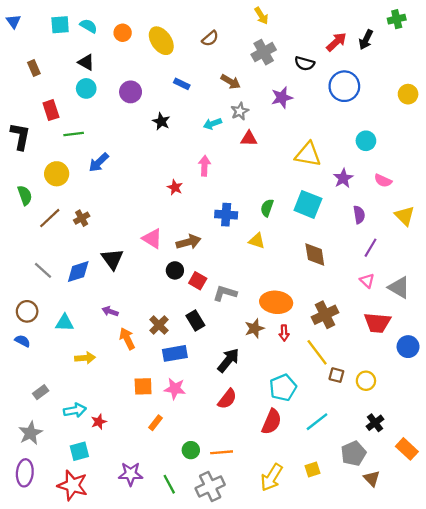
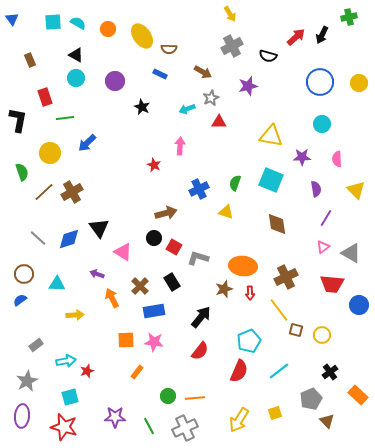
brown semicircle: (210, 38) -> (169, 49), moved, turned 42
blue circle: (344, 86) -> (320, 82), moved
purple star: (343, 178) -> (302, 157), turned 30
pink semicircle: (383, 181) -> (337, 159), turned 63
blue cross: (226, 215) -> (199, 189), turned -30
brown cross: (82, 218) -> (72, 192), size x1.5
pink triangle: (152, 239) -> (123, 252), moved
pink triangle: (367, 281) -> (323, 247), turned 40
blue semicircle: (23, 341) -> (20, 300), turned -64

